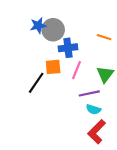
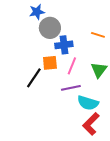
blue star: (38, 25) -> (37, 12), moved
purple line: (89, 93) -> (71, 88), moved
cyan semicircle: (93, 109) -> (88, 103), size x1.5

